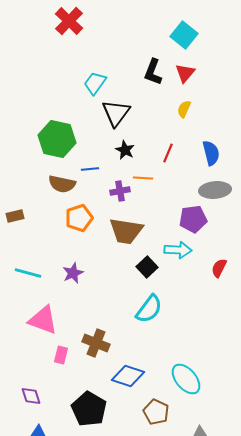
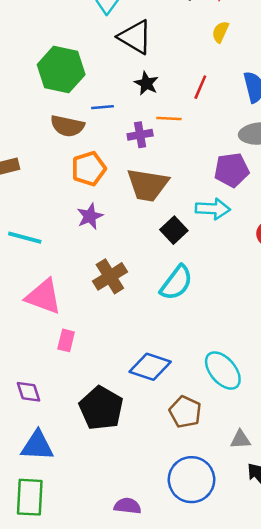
black triangle: (116, 113) -> (135, 37), turned -36
purple star: (73, 273) -> (90, 216), moved
brown cross: (96, 343) -> (110, 276), moved, turned 36

